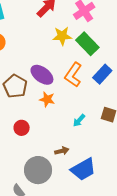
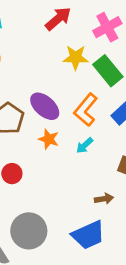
cyan arrow: (79, 120) -> (85, 145), moved
brown arrow: (62, 151) -> (104, 199), moved

